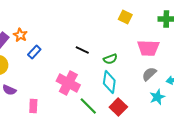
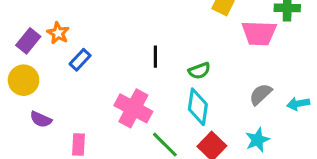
pink trapezoid: (148, 48) -> (259, 33), moved
black line: (82, 50) -> (155, 57), turned 64
cyan star: (157, 97) -> (257, 140), moved

